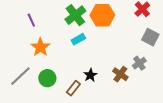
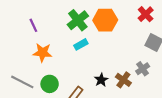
orange star: (40, 47) -> (42, 53), turned -30
black star: (90, 75) -> (101, 80), moved
gray line: (20, 76) -> (22, 82), turned 70

